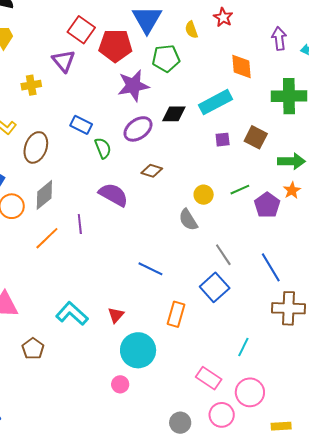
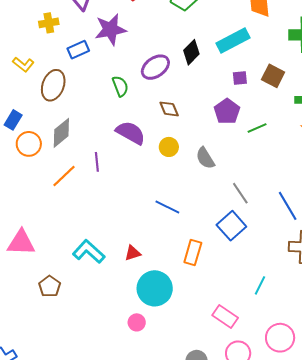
purple star: (133, 86) -> (110, 29), moved
black diamond: (174, 114) -> (191, 52), turned -45
blue rectangle: (81, 125) -> (78, 50), moved, turned -50
brown diamond: (152, 171) -> (169, 109), turned 50
yellow circle: (204, 195) -> (169, 147), moved
purple pentagon: (267, 205) -> (227, 111), moved
red triangle: (116, 315) -> (133, 253), turned 30
pink circle: (250, 392) -> (280, 338), moved

